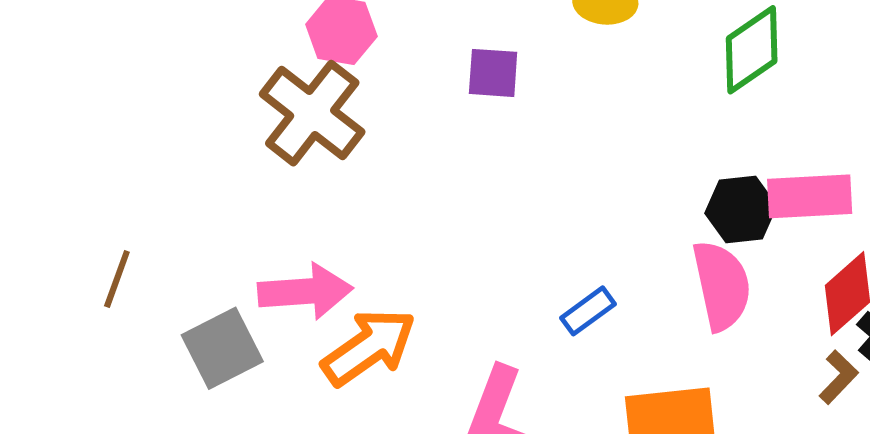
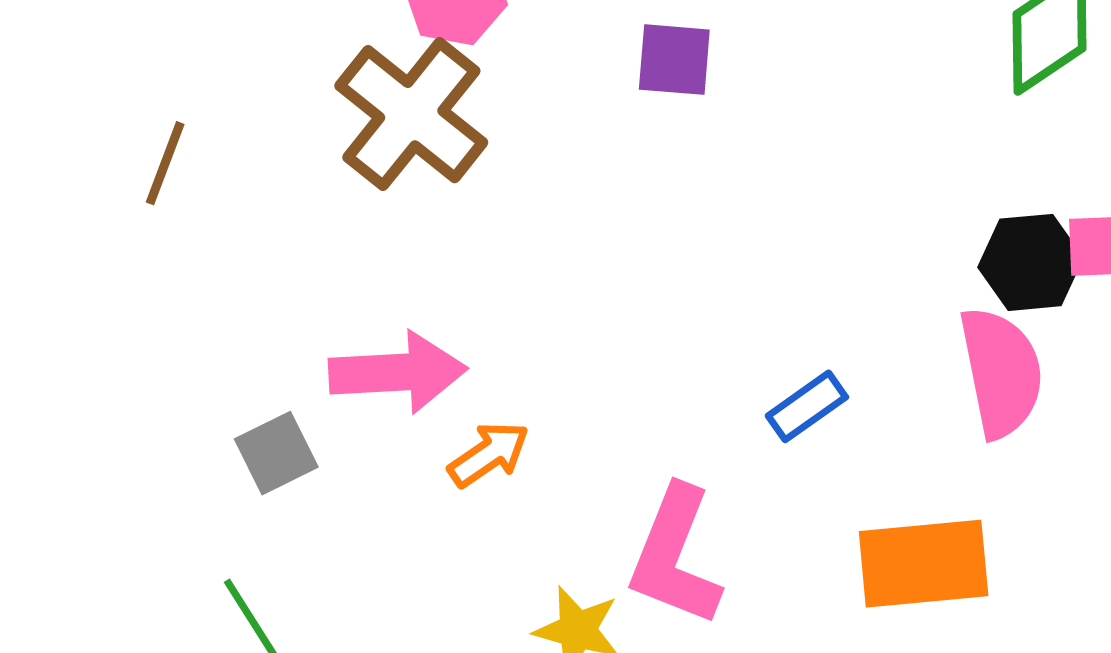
brown line: (117, 279) -> (165, 163), moved
orange arrow: (369, 347) -> (489, 454), size x0.6
gray square: (222, 348) -> (276, 453), size x0.7

